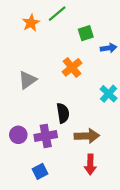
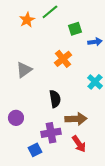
purple cross: (46, 136) -> (51, 133), moved
red arrow: (90, 165) -> (79, 144), turned -36

